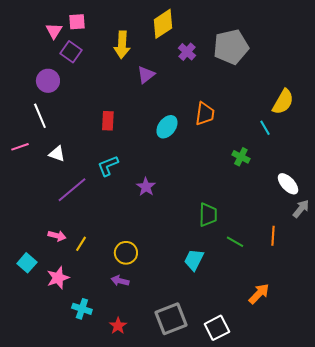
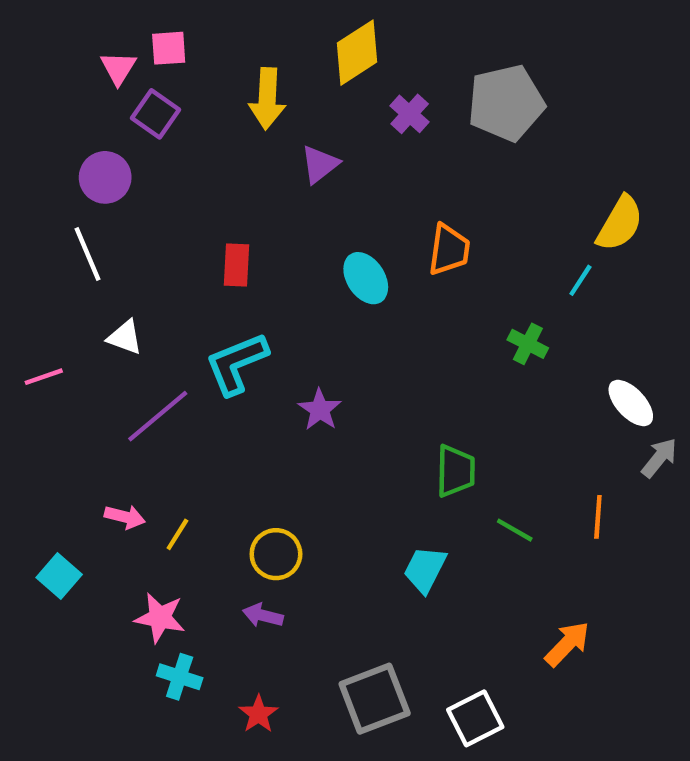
cyan ellipse: (167, 127) -> (366, 278), turned -70
cyan line: (265, 128) -> (580, 280), turned 63
pink line: (20, 147) -> (44, 377), moved
cyan L-shape: (108, 166) -> (237, 364), size x1.4
pink star: (58, 278) -> (160, 618), moved, turned 30

